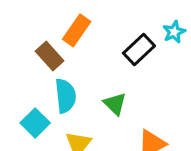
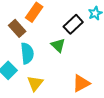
green triangle: (115, 104) -> (58, 45), moved

